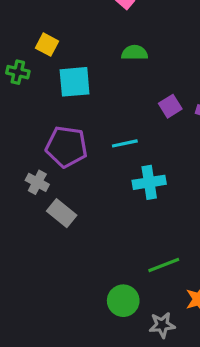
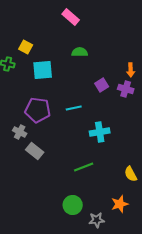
cyan cross: (149, 182) -> (100, 132), moved
green line: (164, 265) -> (84, 167), moved

